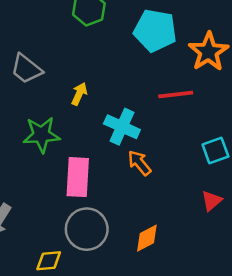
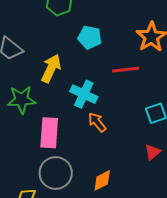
cyan pentagon: (155, 31) -> (90, 37), moved, size x0.7
yellow arrow: (79, 94) -> (51, 68), size x1.6

